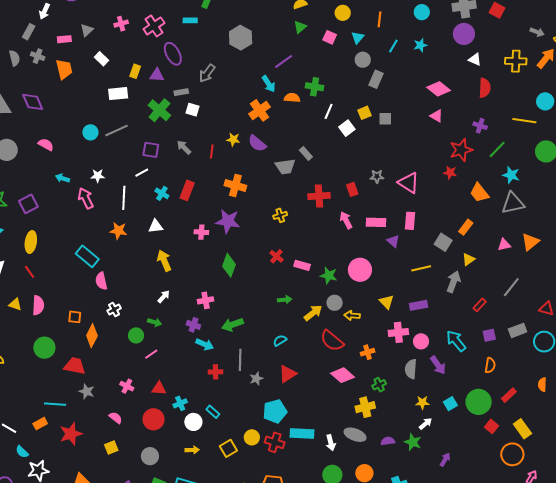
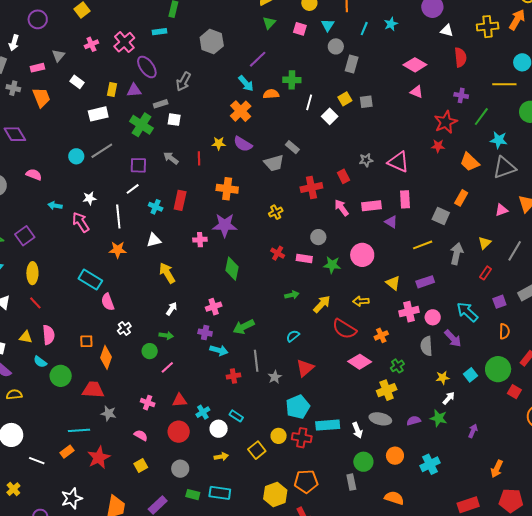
yellow triangle: (468, 259) -> (485, 243), moved
gray circle: (335, 303) -> (318, 237), moved
cyan semicircle: (22, 452) -> (40, 362), moved

